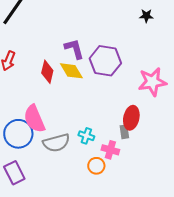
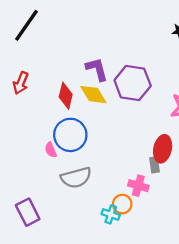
pink semicircle: (34, 119) -> (51, 150), size x0.5
blue circle: (18, 134) -> (70, 135), moved
cyan cross: (86, 136) -> (111, 214), moved

